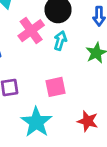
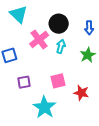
red star: (88, 121) -> (81, 93), moved

